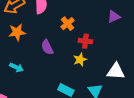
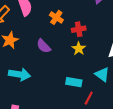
cyan arrow: (16, 67) -> (20, 74), size x1.5

